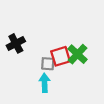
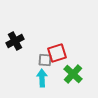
green cross: (78, 54) -> (73, 74), moved

